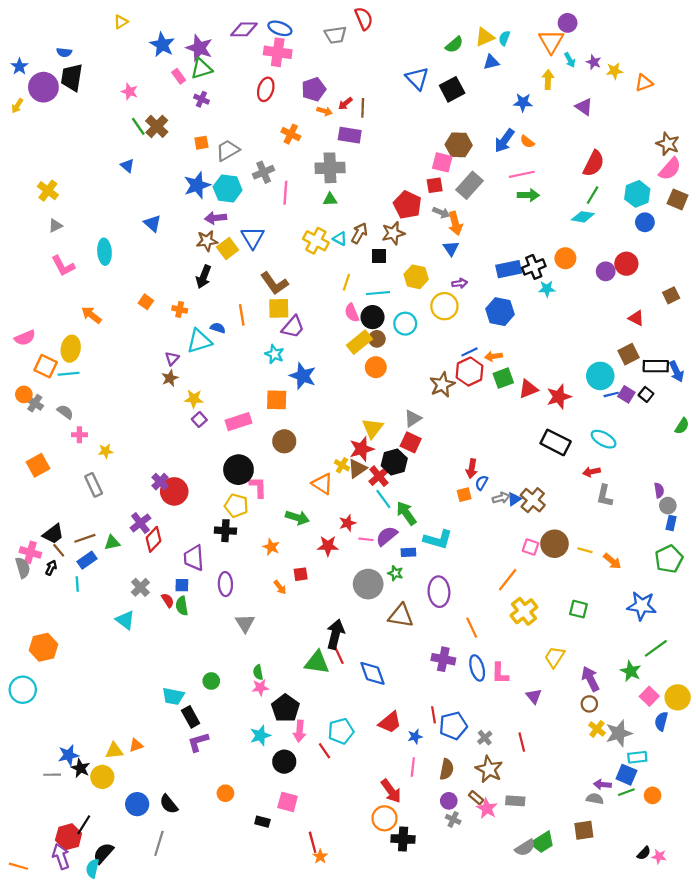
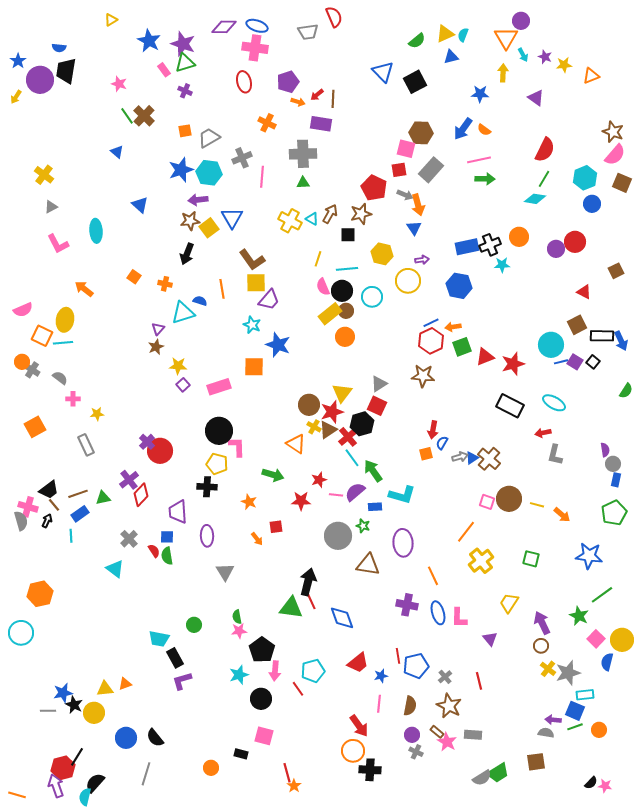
red ellipse: (266, 89) -> (244, 82), turned -30
brown star: (442, 385) -> (423, 376), moved, turned 30
brown circle: (284, 441) -> (309, 405), moved
orange circle: (225, 793) -> (211, 768), moved

